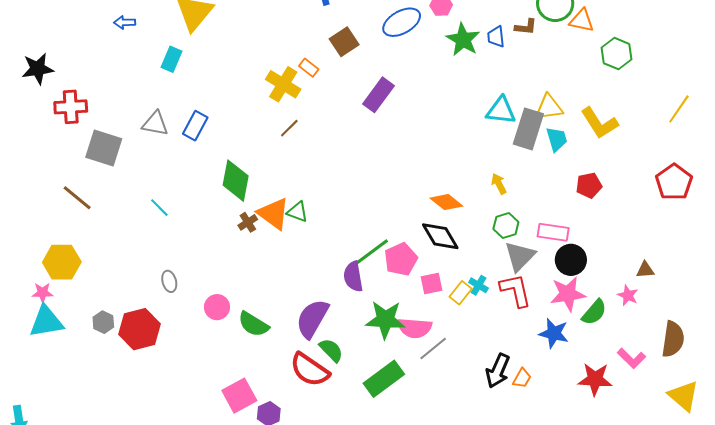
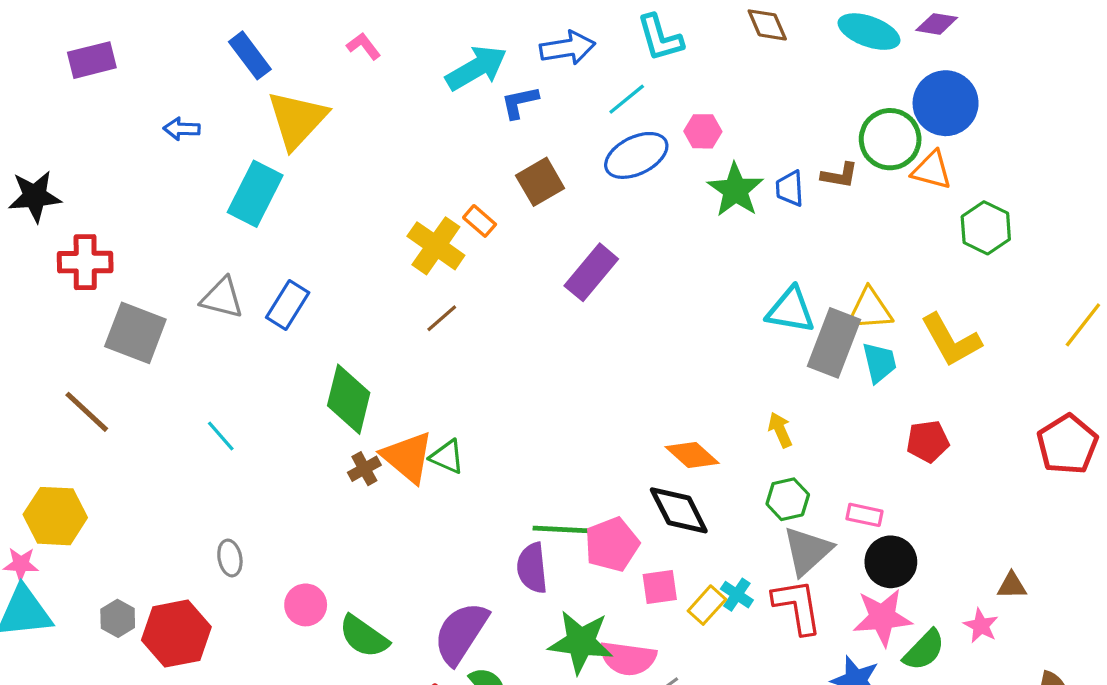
cyan rectangle: (171, 59) -> (255, 194), size x1.5
pink rectangle: (553, 232) -> (864, 515), size x0.7
green line: (372, 252) -> (565, 530), turned 36

